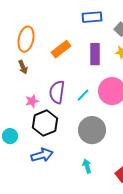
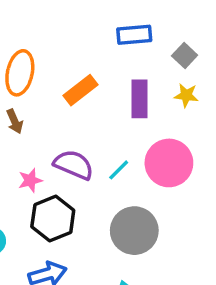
purple semicircle: (57, 92) -> (74, 165), turned 105

